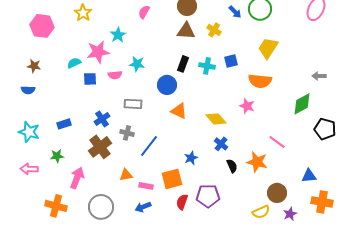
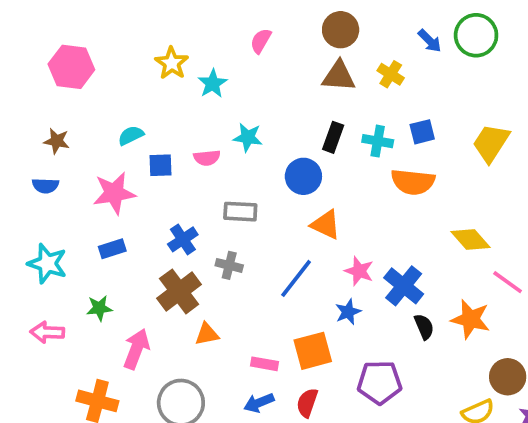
yellow star: (83, 13) -> (172, 63), moved
yellow trapezoid: (268, 48) -> (491, 143), moved
pink star: (98, 52) -> (114, 193), moved
orange semicircle: (260, 81) -> (413, 182), moved
pink star: (247, 106) -> (359, 271), moved
yellow diamond: (216, 119) -> (470, 239), moved
blue cross: (221, 144) -> (404, 286), size x1.5
blue line: (149, 146) -> (296, 278), moved
orange triangle: (126, 175) -> (207, 334), moved
red semicircle: (182, 202) -> (307, 403), moved

